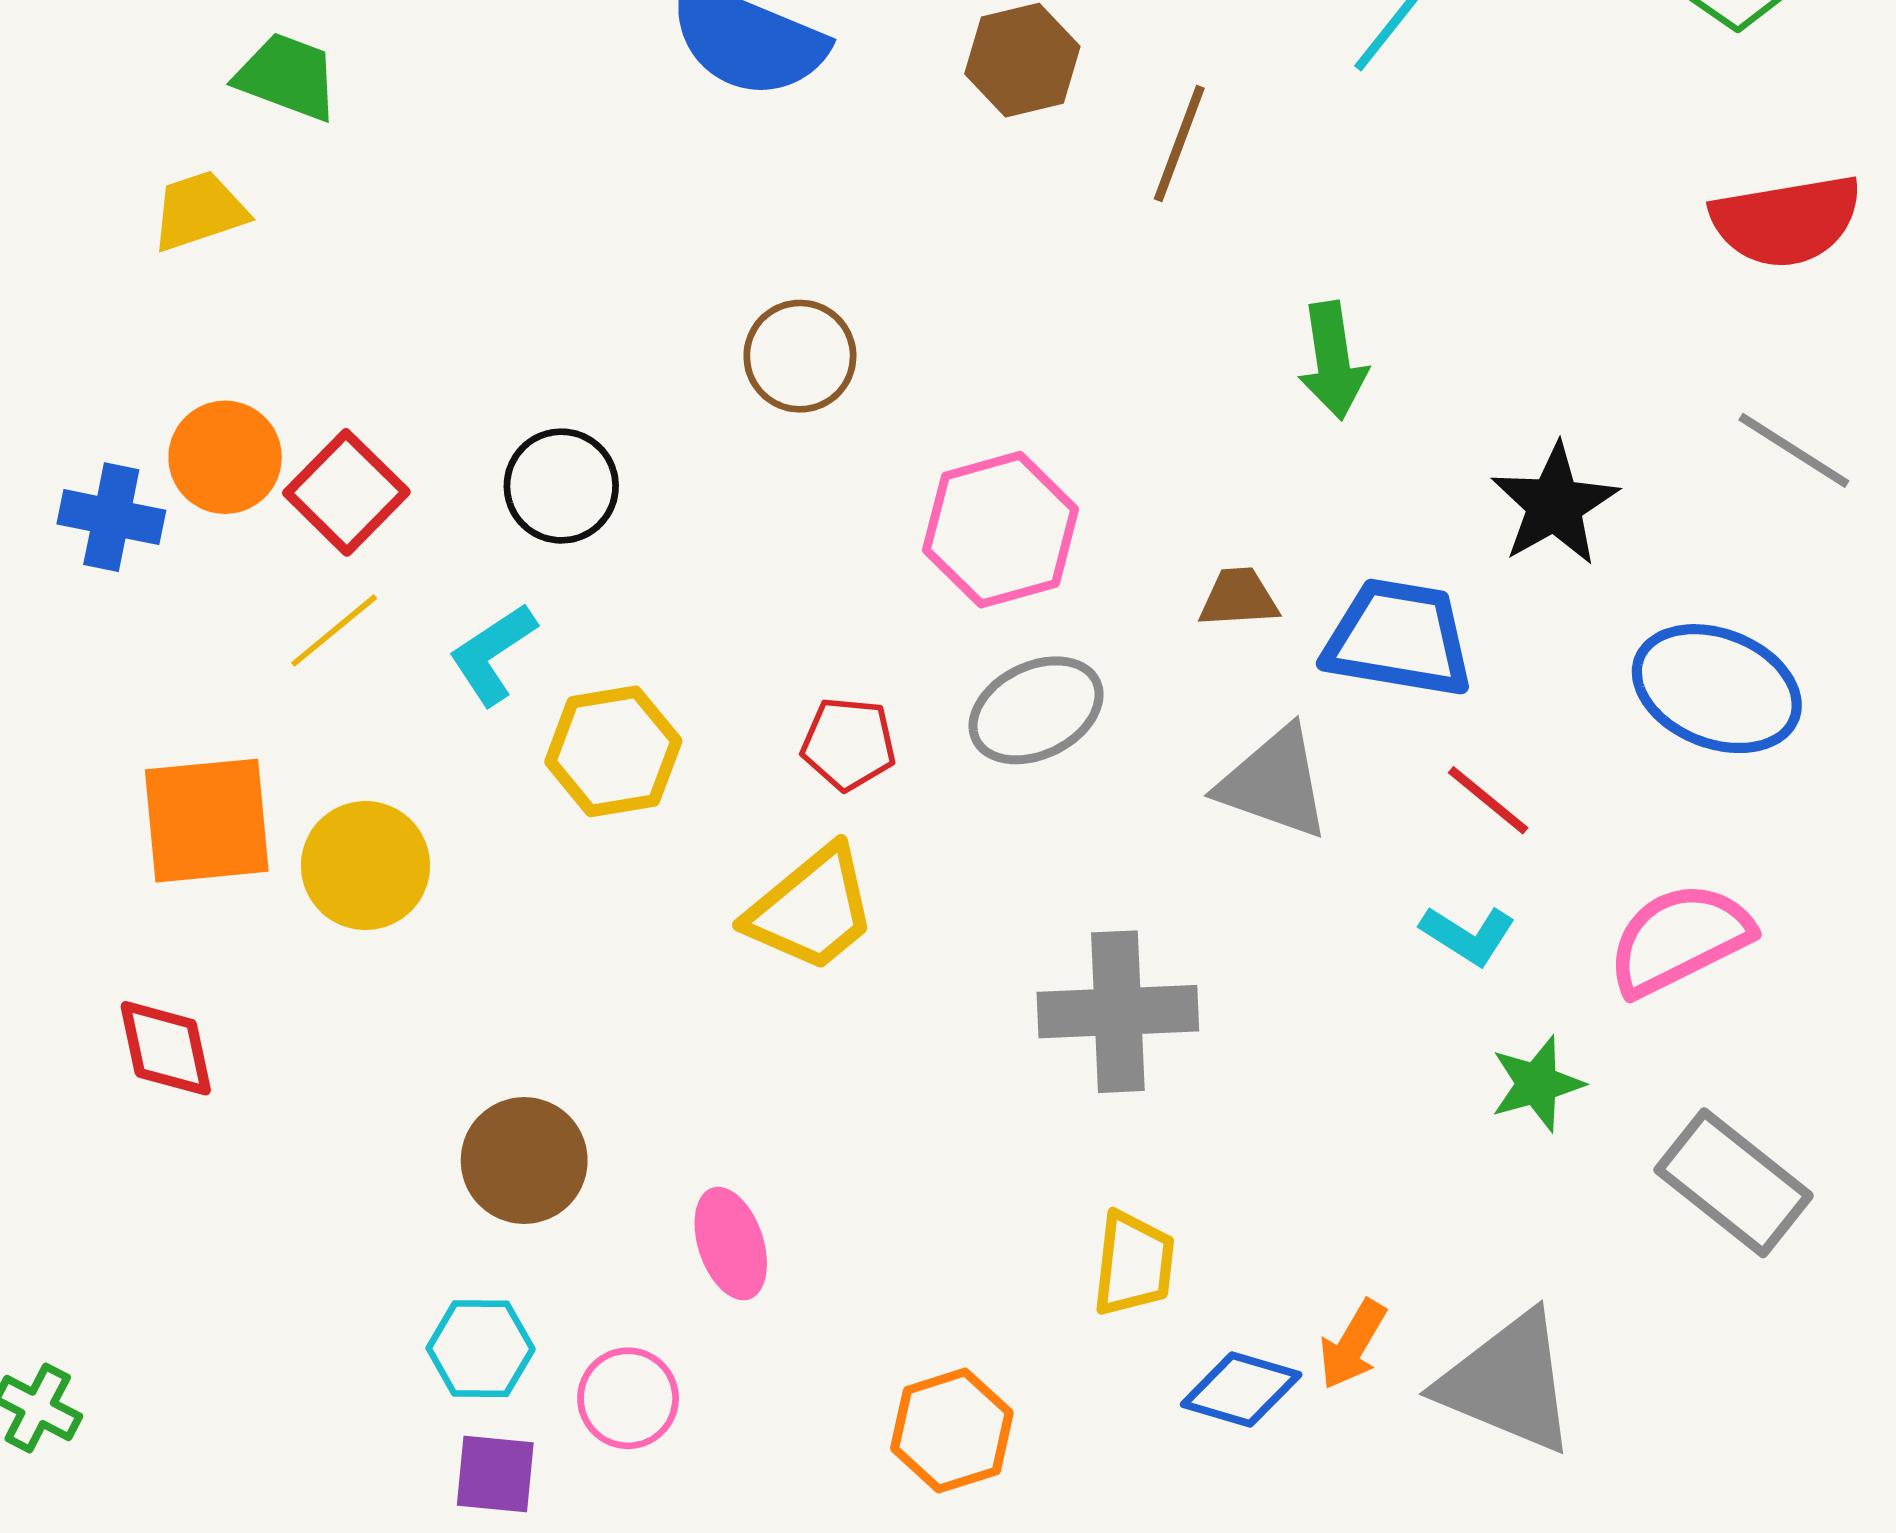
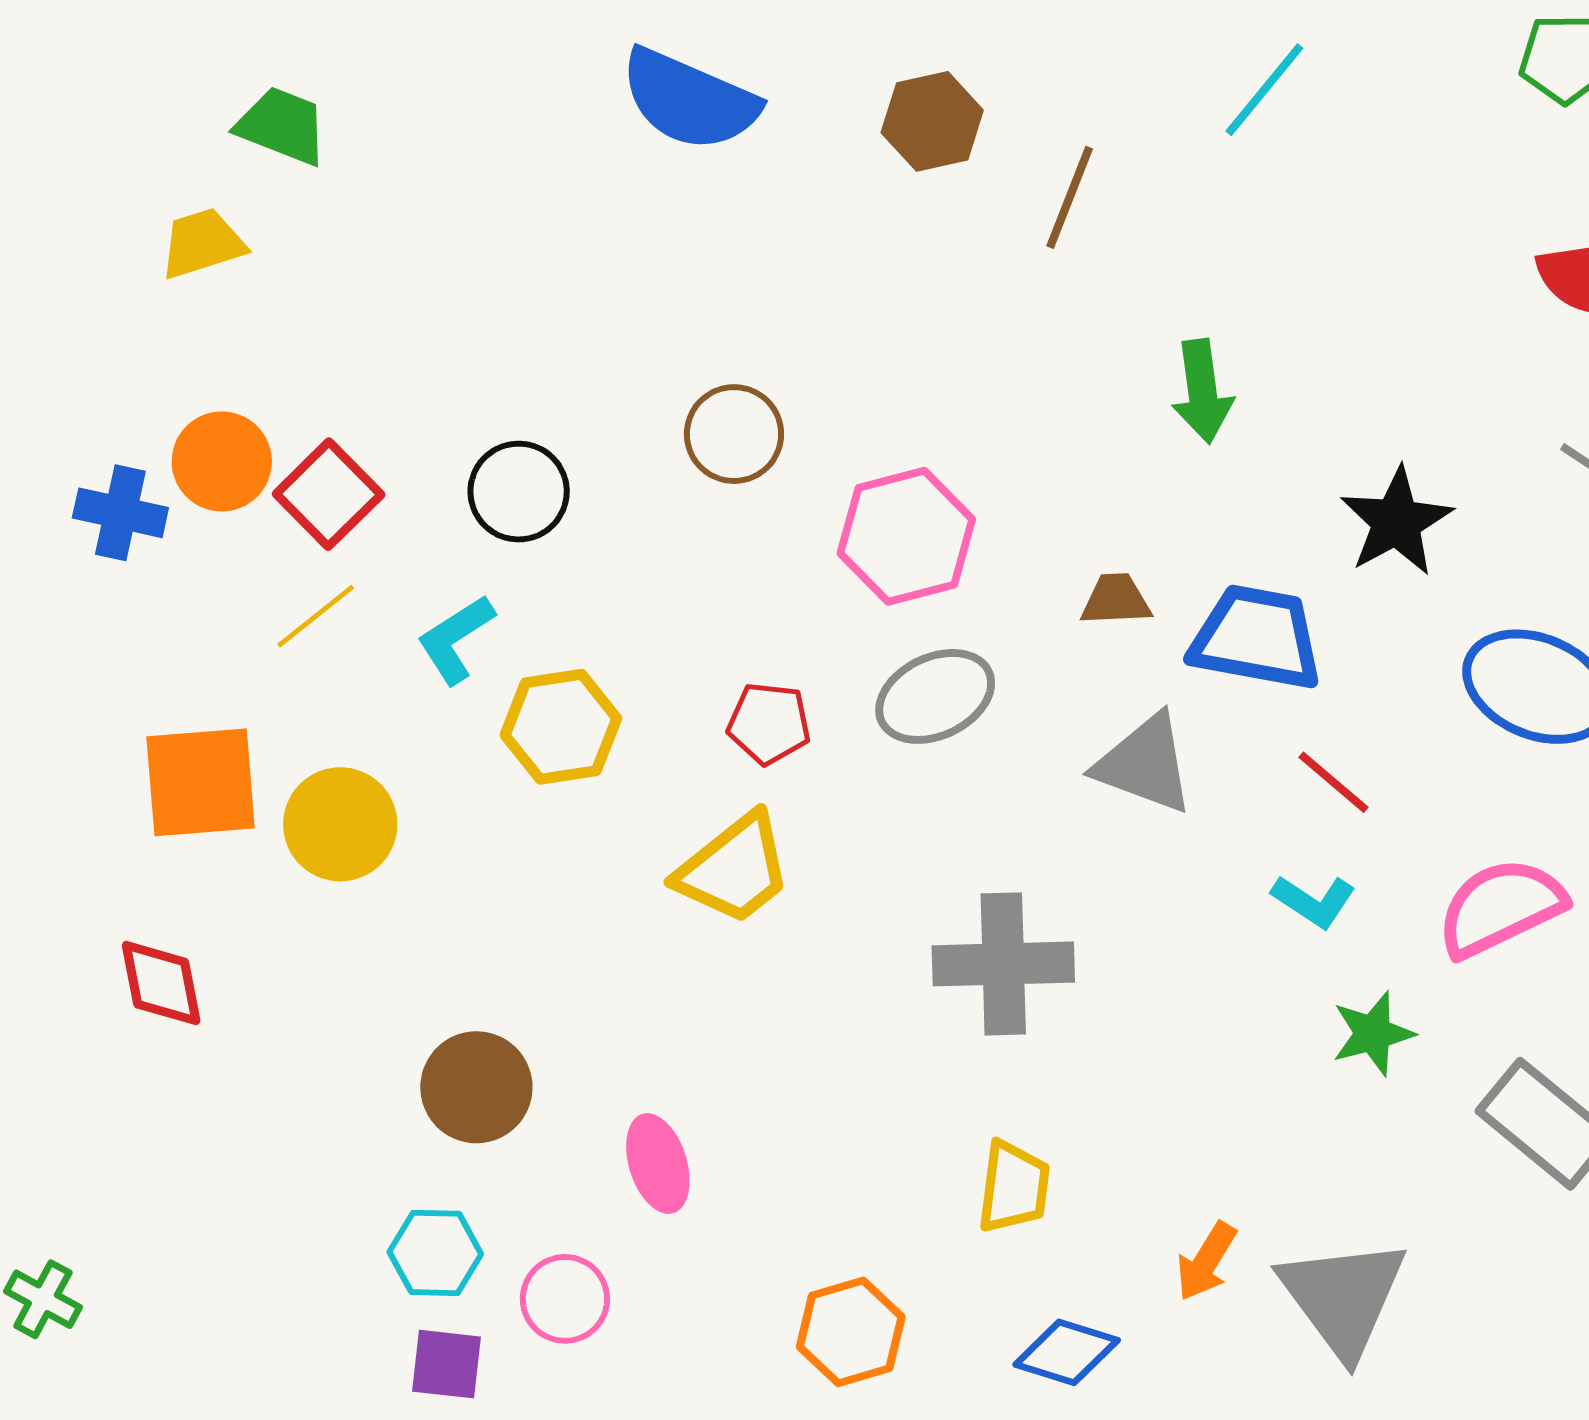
brown circle: (800, 356) -> (734, 434), moved
gray triangle: (1508, 1383) -> (1343, 1297), turned 30
blue diamond: (1241, 1390) -> (1067, 1352), moved

